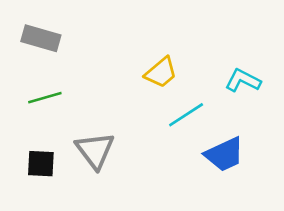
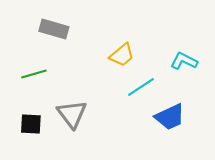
gray rectangle: (41, 38) -> (54, 29), moved

